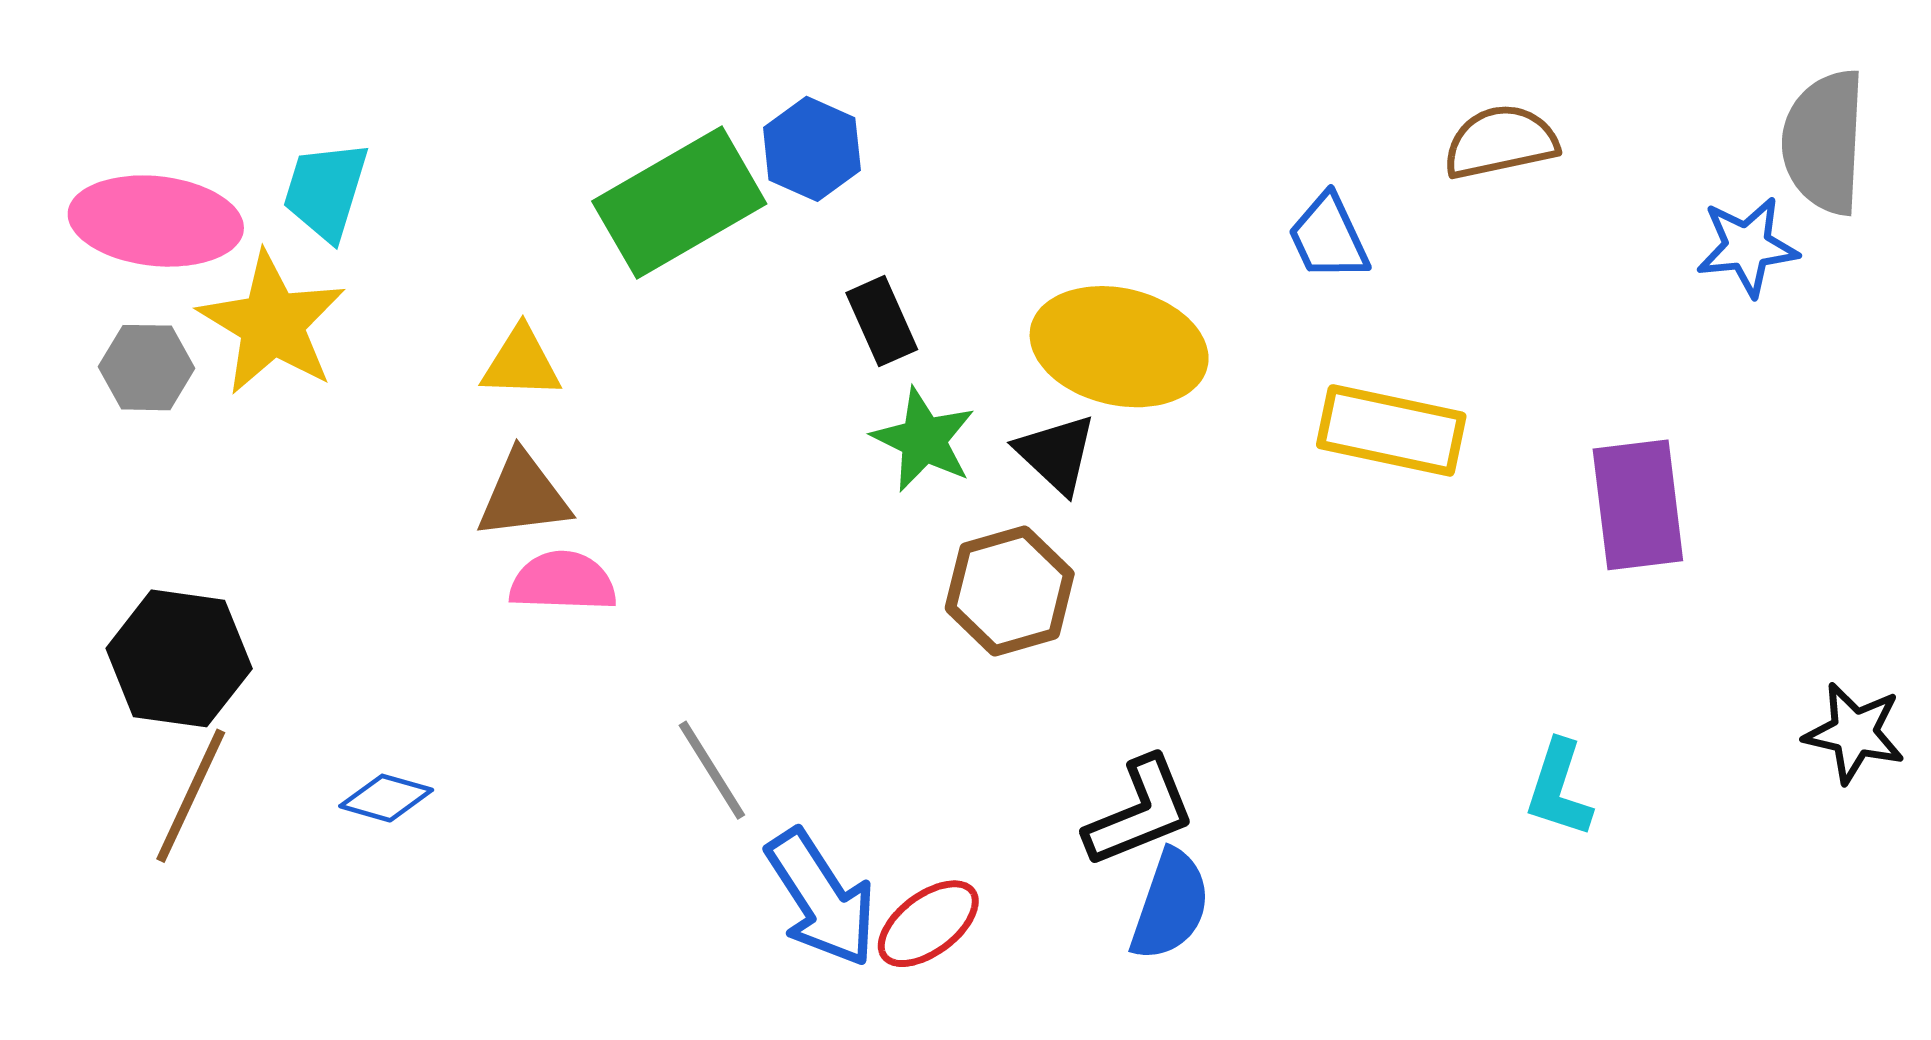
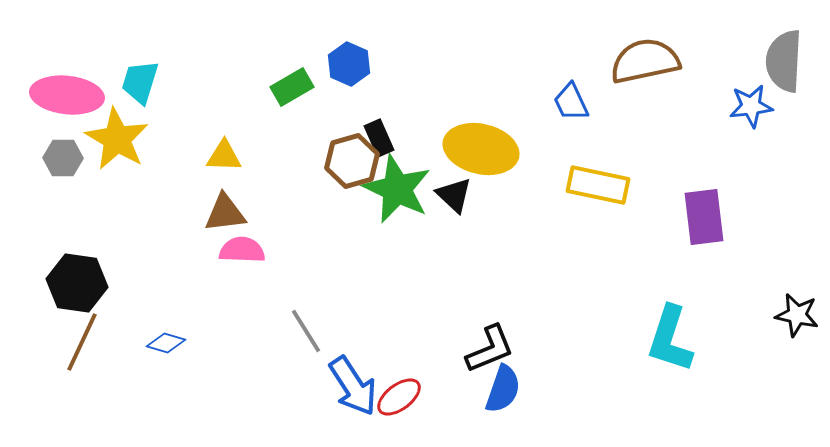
brown semicircle: (1501, 142) -> (645, 61), size x1.4
green rectangle: (679, 202) -> (292, 87), size x0.6
green star: (924, 440) -> (397, 189), size x1.5
brown hexagon: (1010, 591) -> (352, 161), moved
cyan L-shape: (1559, 789) -> (670, 339), size x1.6

